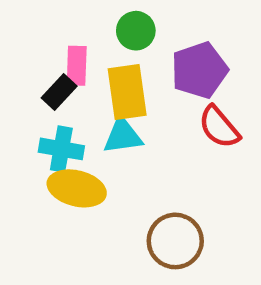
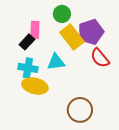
yellow rectangle: (127, 92) -> (72, 37), moved, turned -30

